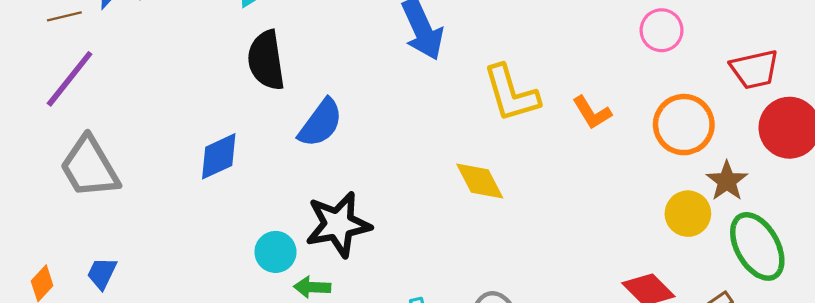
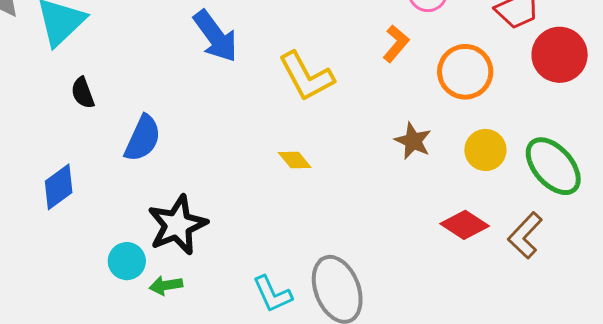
black semicircle: (266, 60) -> (83, 93), size x0.6
orange L-shape: (592, 113) -> (396, 44), moved, turned -96
yellow diamond: (480, 181) -> (295, 160), size x0.7
brown star: (727, 181) -> (413, 141), moved

